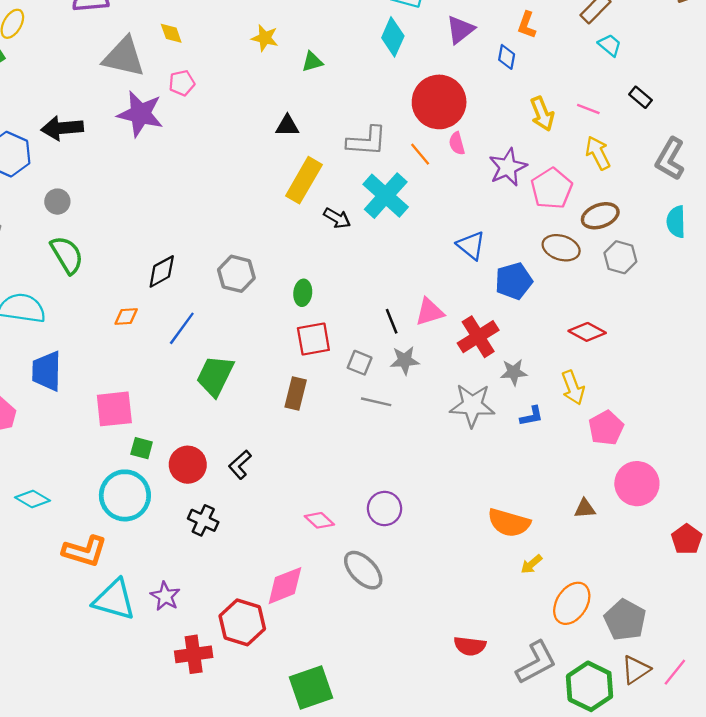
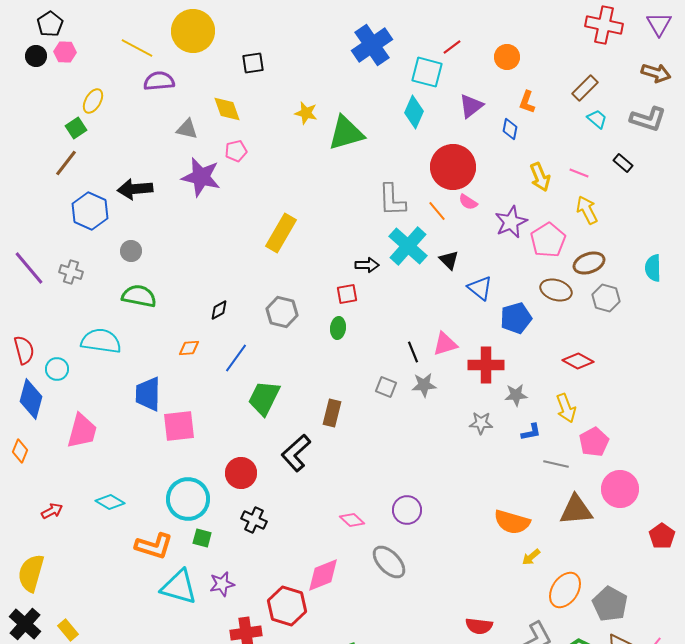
yellow diamond: (171, 33) -> (227, 109), size x1.4
gray triangle: (124, 57) -> (187, 129), size x0.6
green triangle: (312, 62) -> (346, 133), size x2.0
black triangle: (287, 126) -> (449, 260), moved, turned 45
gray L-shape: (367, 141) -> (392, 200), turned 84
pink semicircle: (457, 143) -> (468, 202), turned -42
gray L-shape: (670, 159) -> (648, 119), moved, turned -102
yellow rectangle: (304, 180) -> (281, 233), moved
black arrow: (337, 218) -> (367, 265), turned -30
green semicircle: (67, 255) -> (139, 296), turned -48
black diamond: (162, 271) -> (219, 310), size x0.7
red cross: (478, 337) -> (486, 365), turned 32
red square: (313, 339) -> (347, 294), moved, size x0.7
blue trapezoid: (47, 371) -> (148, 394), moved
gray line: (376, 402) -> (556, 464), moved
gray star: (472, 405) -> (481, 423), size x0.6
green square: (142, 448) -> (202, 538), moved
black L-shape: (240, 465) -> (296, 453), moved, size x1.5
brown triangle: (585, 508) -> (576, 510), size x1.8
purple star: (165, 596) -> (222, 584), turned 30

